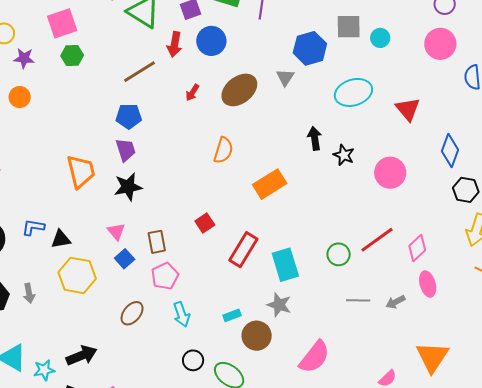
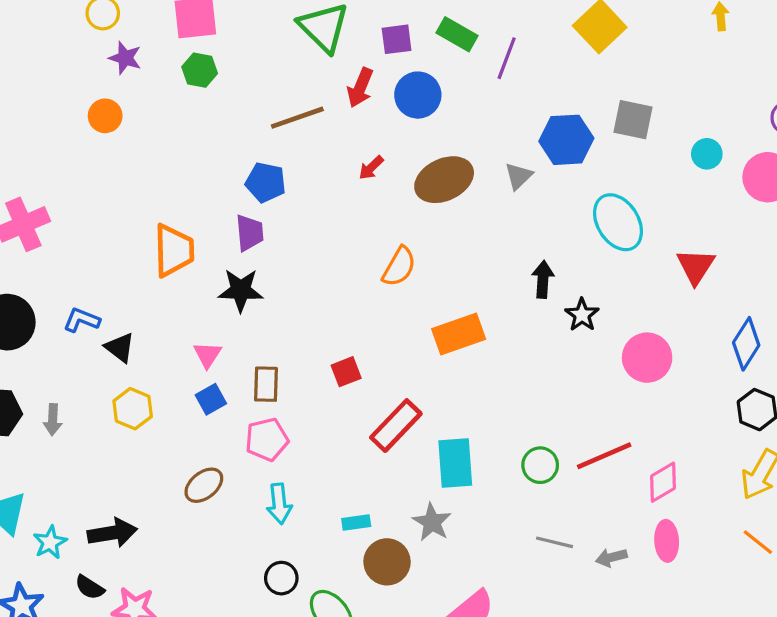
cyan circle: (380, 38) -> (707, 154), moved
cyan ellipse: (353, 92) -> (618, 222), turned 63
black triangle: (61, 239) -> (120, 348), turned 35
yellow hexagon: (77, 275) -> (133, 409), size x0.7
cyan star: (44, 370) -> (50, 542), turned -30

